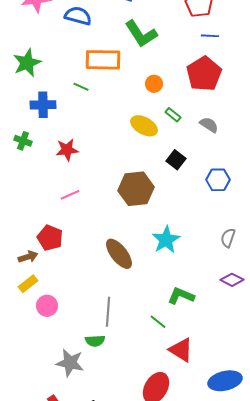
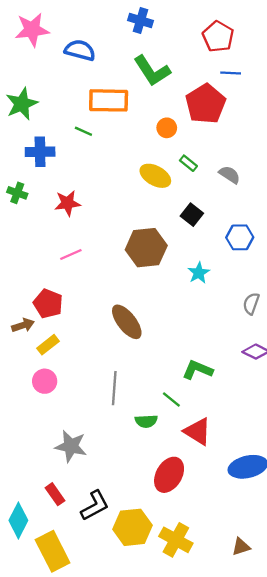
red pentagon: (204, 74) -> (206, 104), moved
cyan star: (166, 240) -> (199, 273), moved, size x0.7
yellow rectangle: (28, 284) -> (48, 345), moved
green semicircle: (95, 341) -> (146, 421), moved

